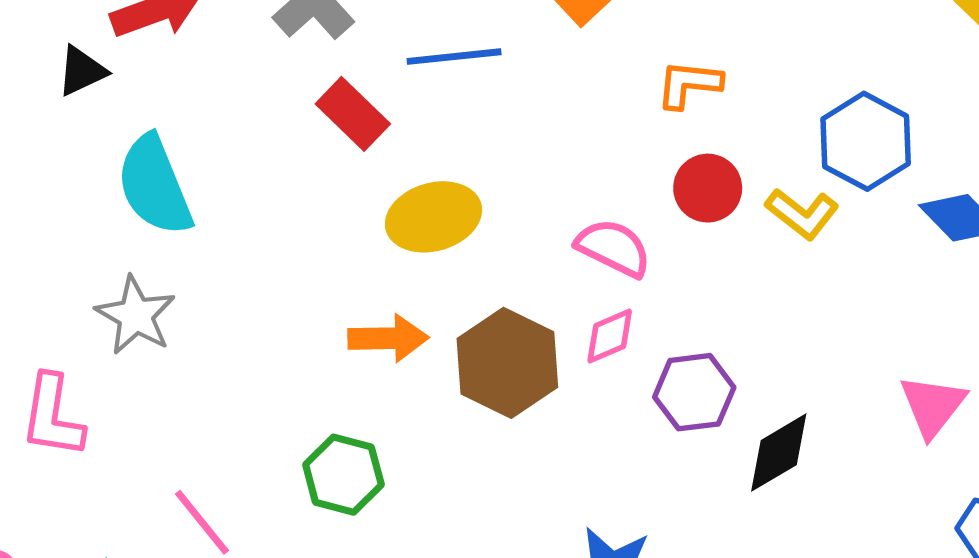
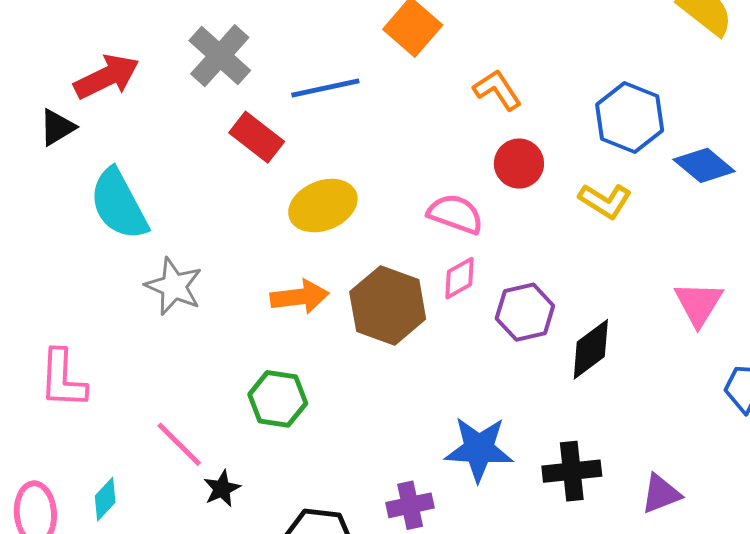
orange L-shape: (689, 84) -> (497, 90), turned 57
yellow L-shape: (802, 214) -> (605, 201), moved
gray star: (136, 315) -> (174, 286), moved

